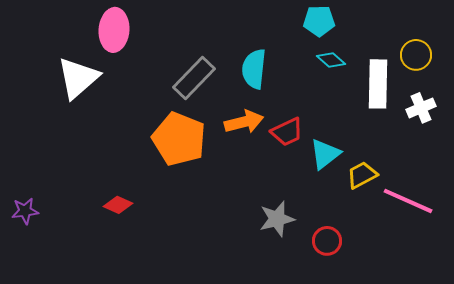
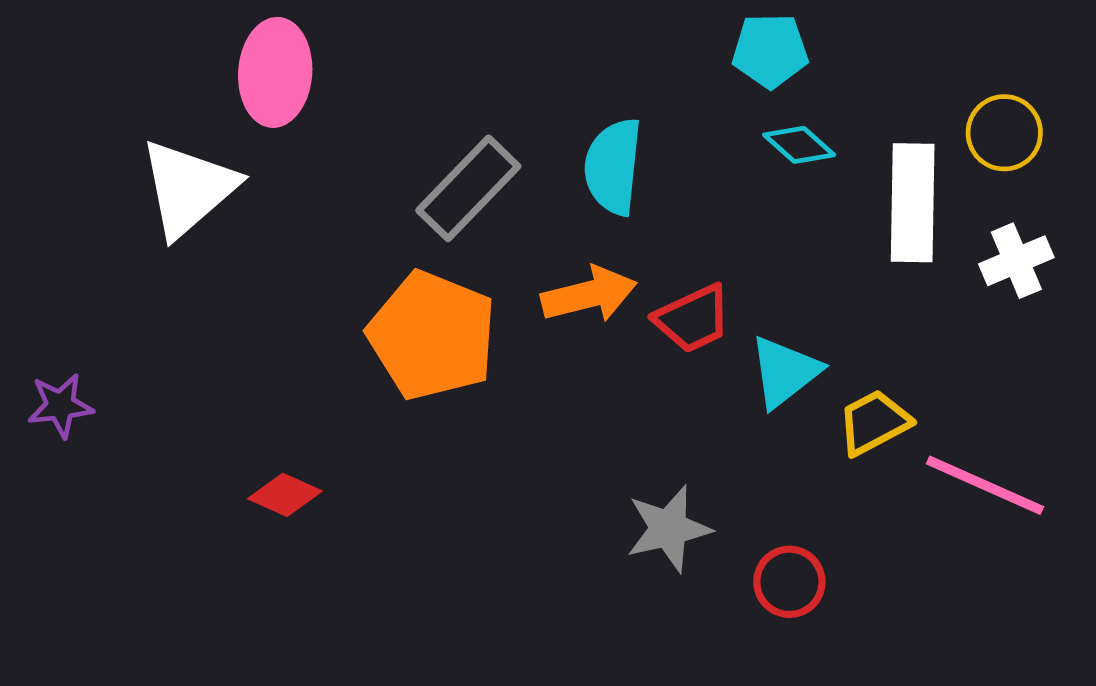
purple star: (25, 211) -> (60, 406), moved

